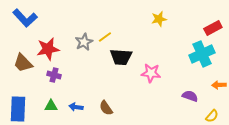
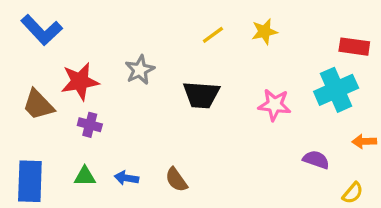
red rectangle: (213, 28) -> (354, 47), turned 36
yellow line: (105, 37) -> (213, 35), moved
pink star: (151, 73) -> (274, 105), moved

